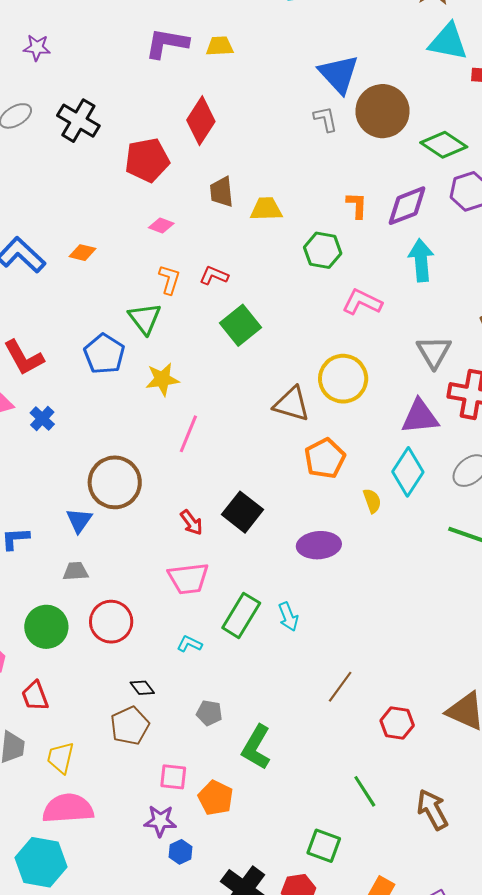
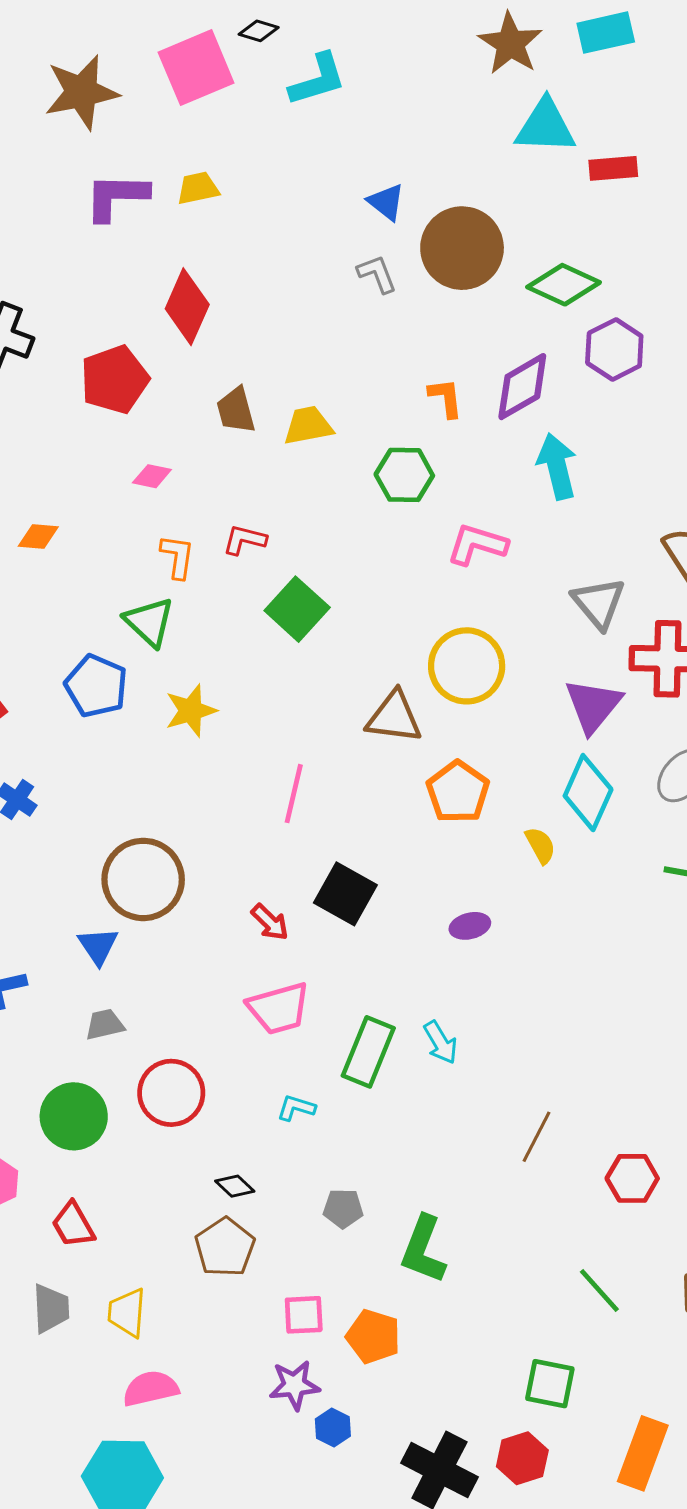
blue triangle: (339, 74) -> (386, 202), size x0.6
purple triangle: (420, 417) -> (593, 706), turned -36
pink line: (188, 434) -> (294, 794), moved
purple ellipse: (319, 545) -> (470, 926), size x0.6
pink semicircle: (68, 808) -> (151, 1388), size x0.7

